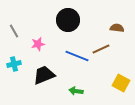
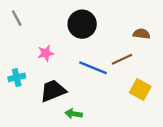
gray line: (14, 31) -> (17, 18), moved
yellow square: (121, 83) -> (140, 90), moved
green arrow: (76, 91) -> (74, 114), moved

